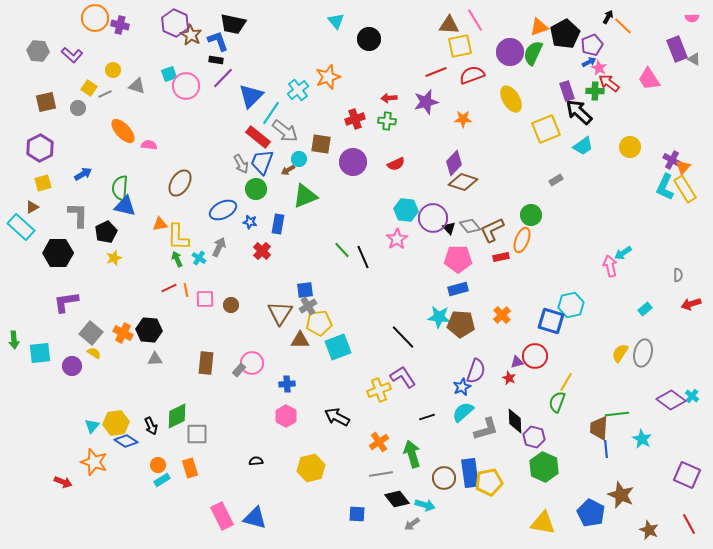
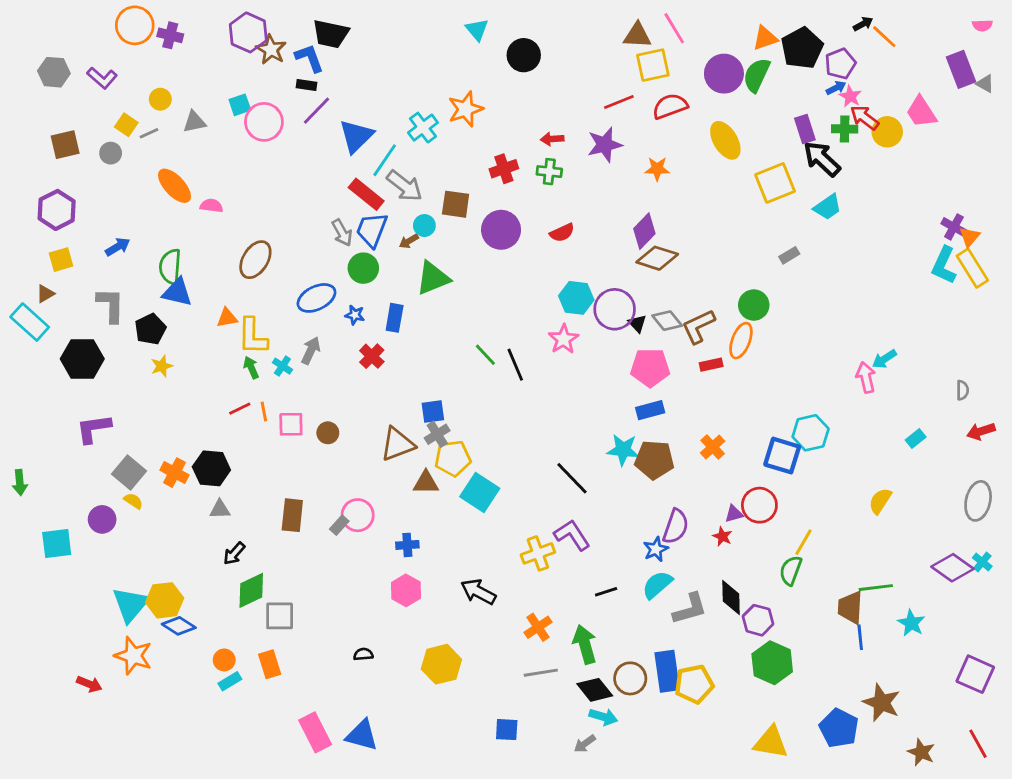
black arrow: (608, 17) -> (863, 24), turned 32
gray triangle: (137, 86) -> (194, 122), turned -30
yellow circle: (630, 147) -> (887, 132), moved
brown triangle: (280, 313) -> (397, 444), turned 36
cyan square: (338, 347) -> (480, 492), turned -36
cyan square: (40, 353) -> (57, 544), moved
gray ellipse: (643, 353) -> (978, 501), moved
cyan triangle: (92, 426) -> (130, 605), size x1.8
black arrow: (151, 426) -> (234, 553), moved, turned 66
black diamond: (397, 499) -> (595, 690), moved

